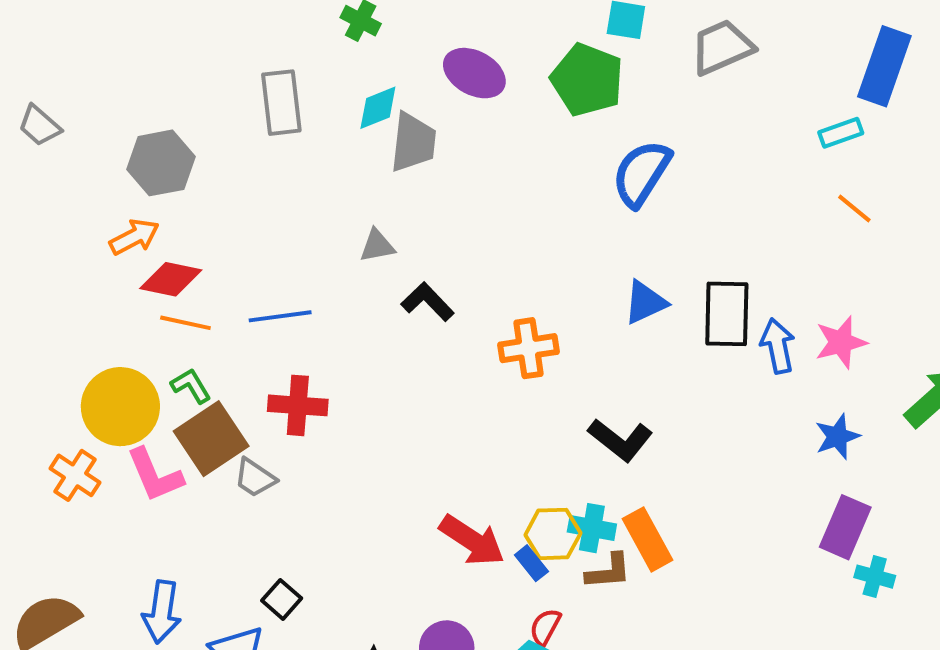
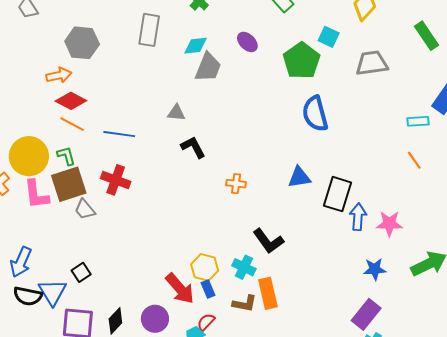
purple ellipse: (474, 73) -> (247, 42), size x0.7
blue semicircle: (641, 173) -> (315, 114), turned -63
orange cross: (528, 348) -> (236, 184), size x0.7
cyan cross: (592, 528) -> (244, 267), moved
yellow hexagon: (553, 534) -> (205, 267), moved
red arrow: (472, 540) -> (180, 289), moved

